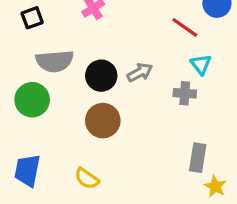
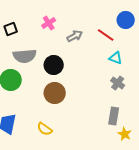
cyan triangle: (201, 64) -> (116, 58), turned -32
gray arrow: (140, 72) -> (75, 36), moved
gray cross: (185, 93) -> (118, 83), moved, turned 32

